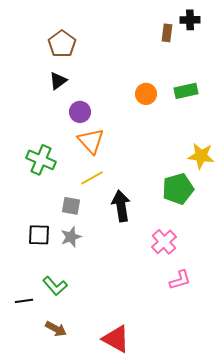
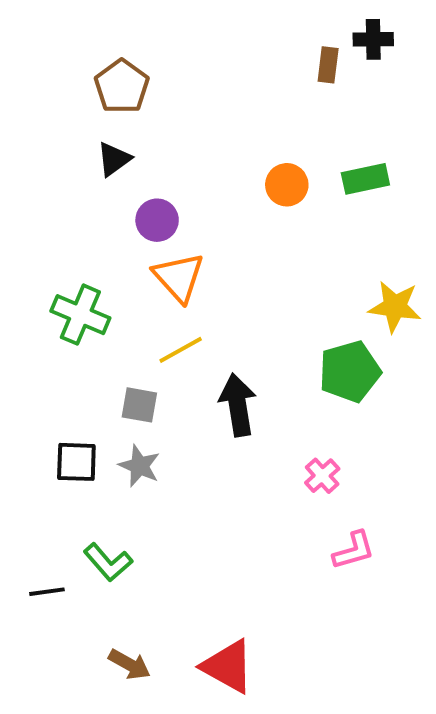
gray star: (71, 237) -> (139, 466), turned -30
pink cross: (164, 242) -> (322, 476), size x0.7
brown arrow: (56, 329) -> (130, 664), moved

